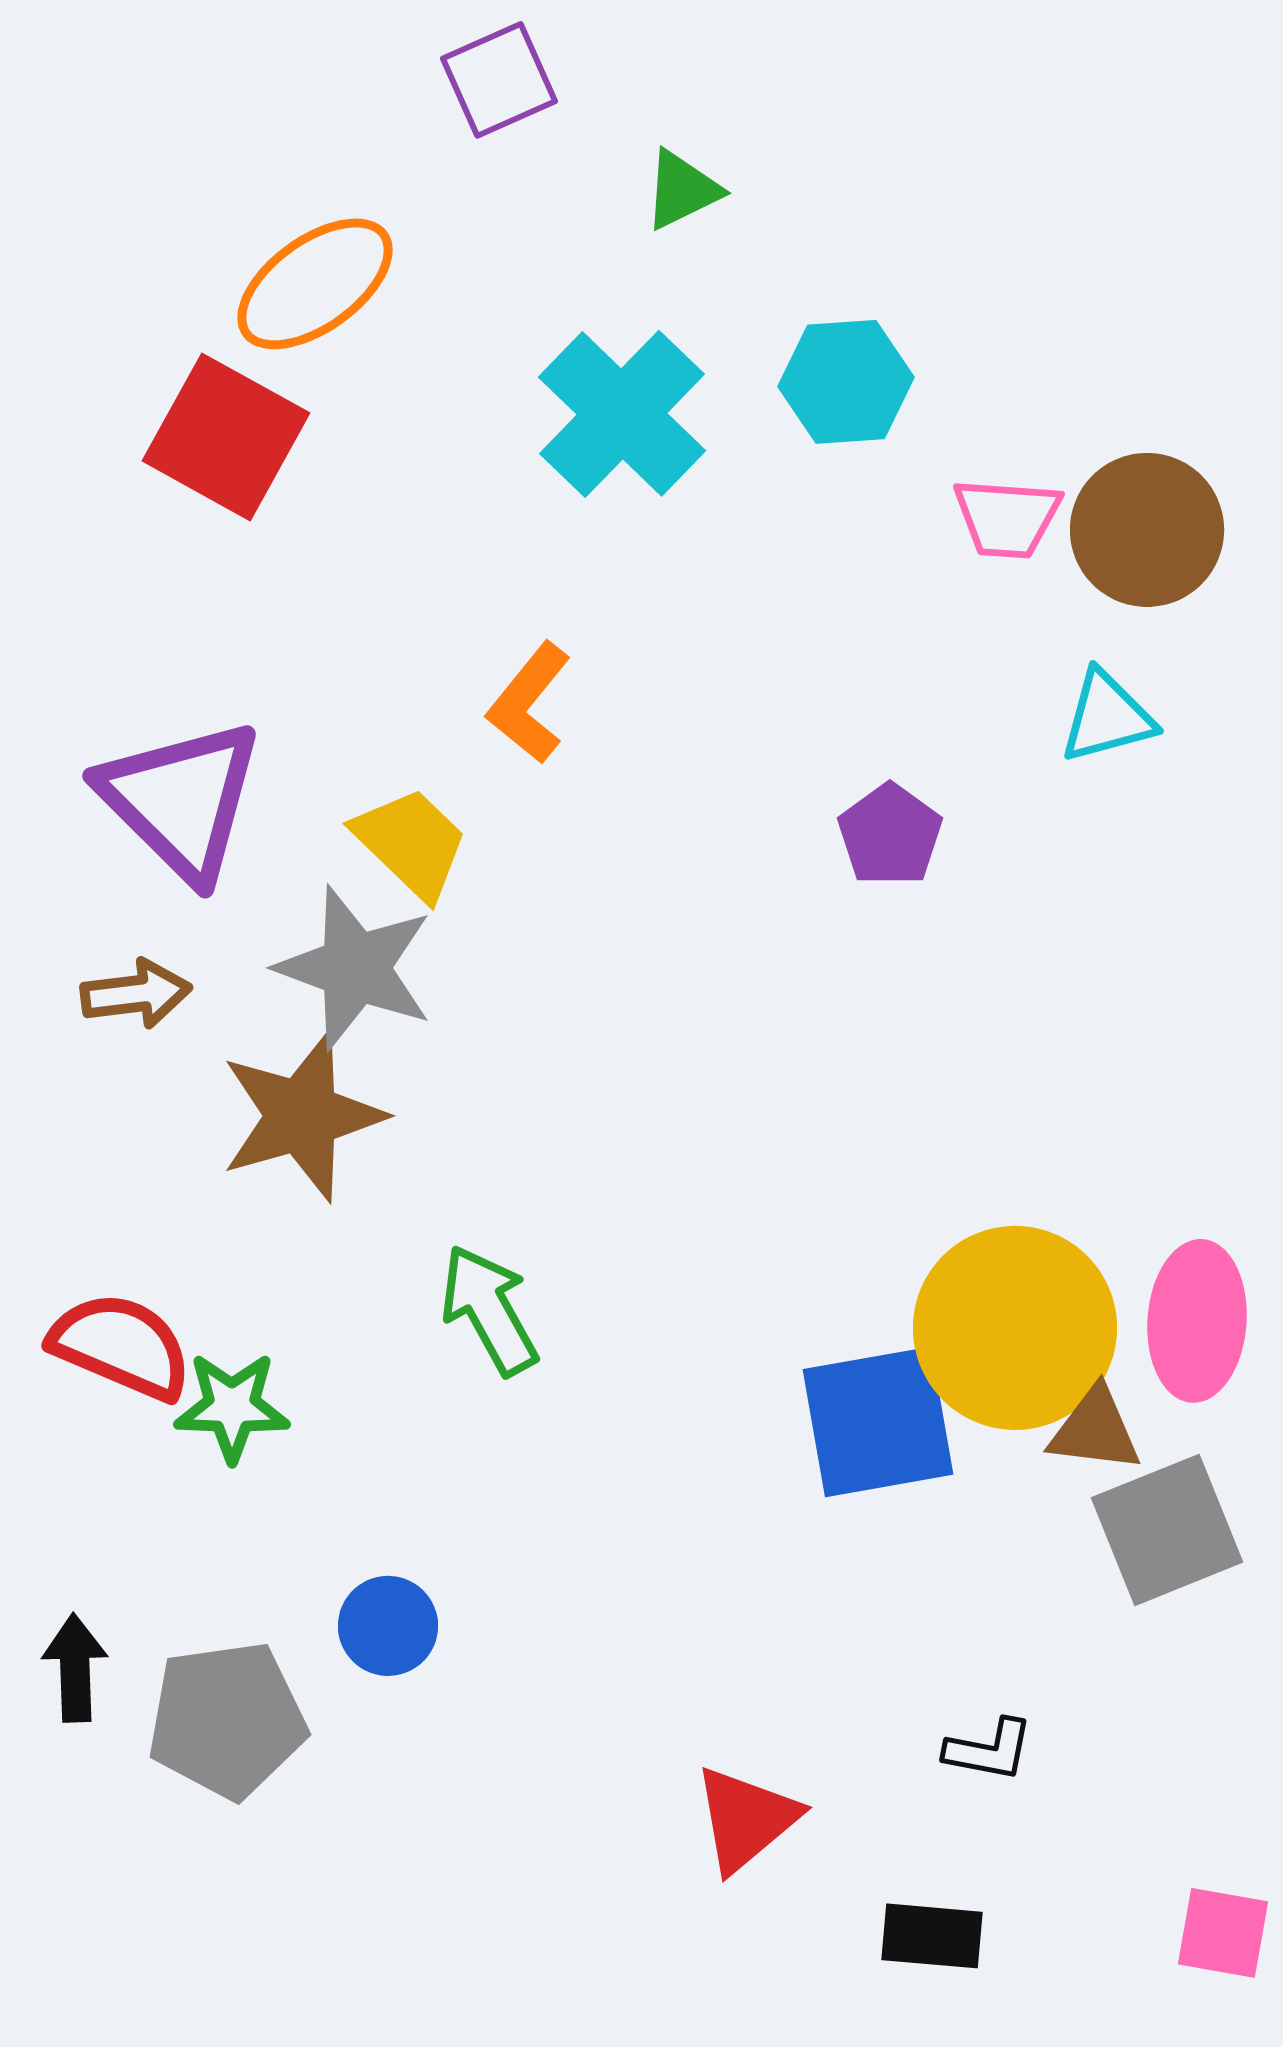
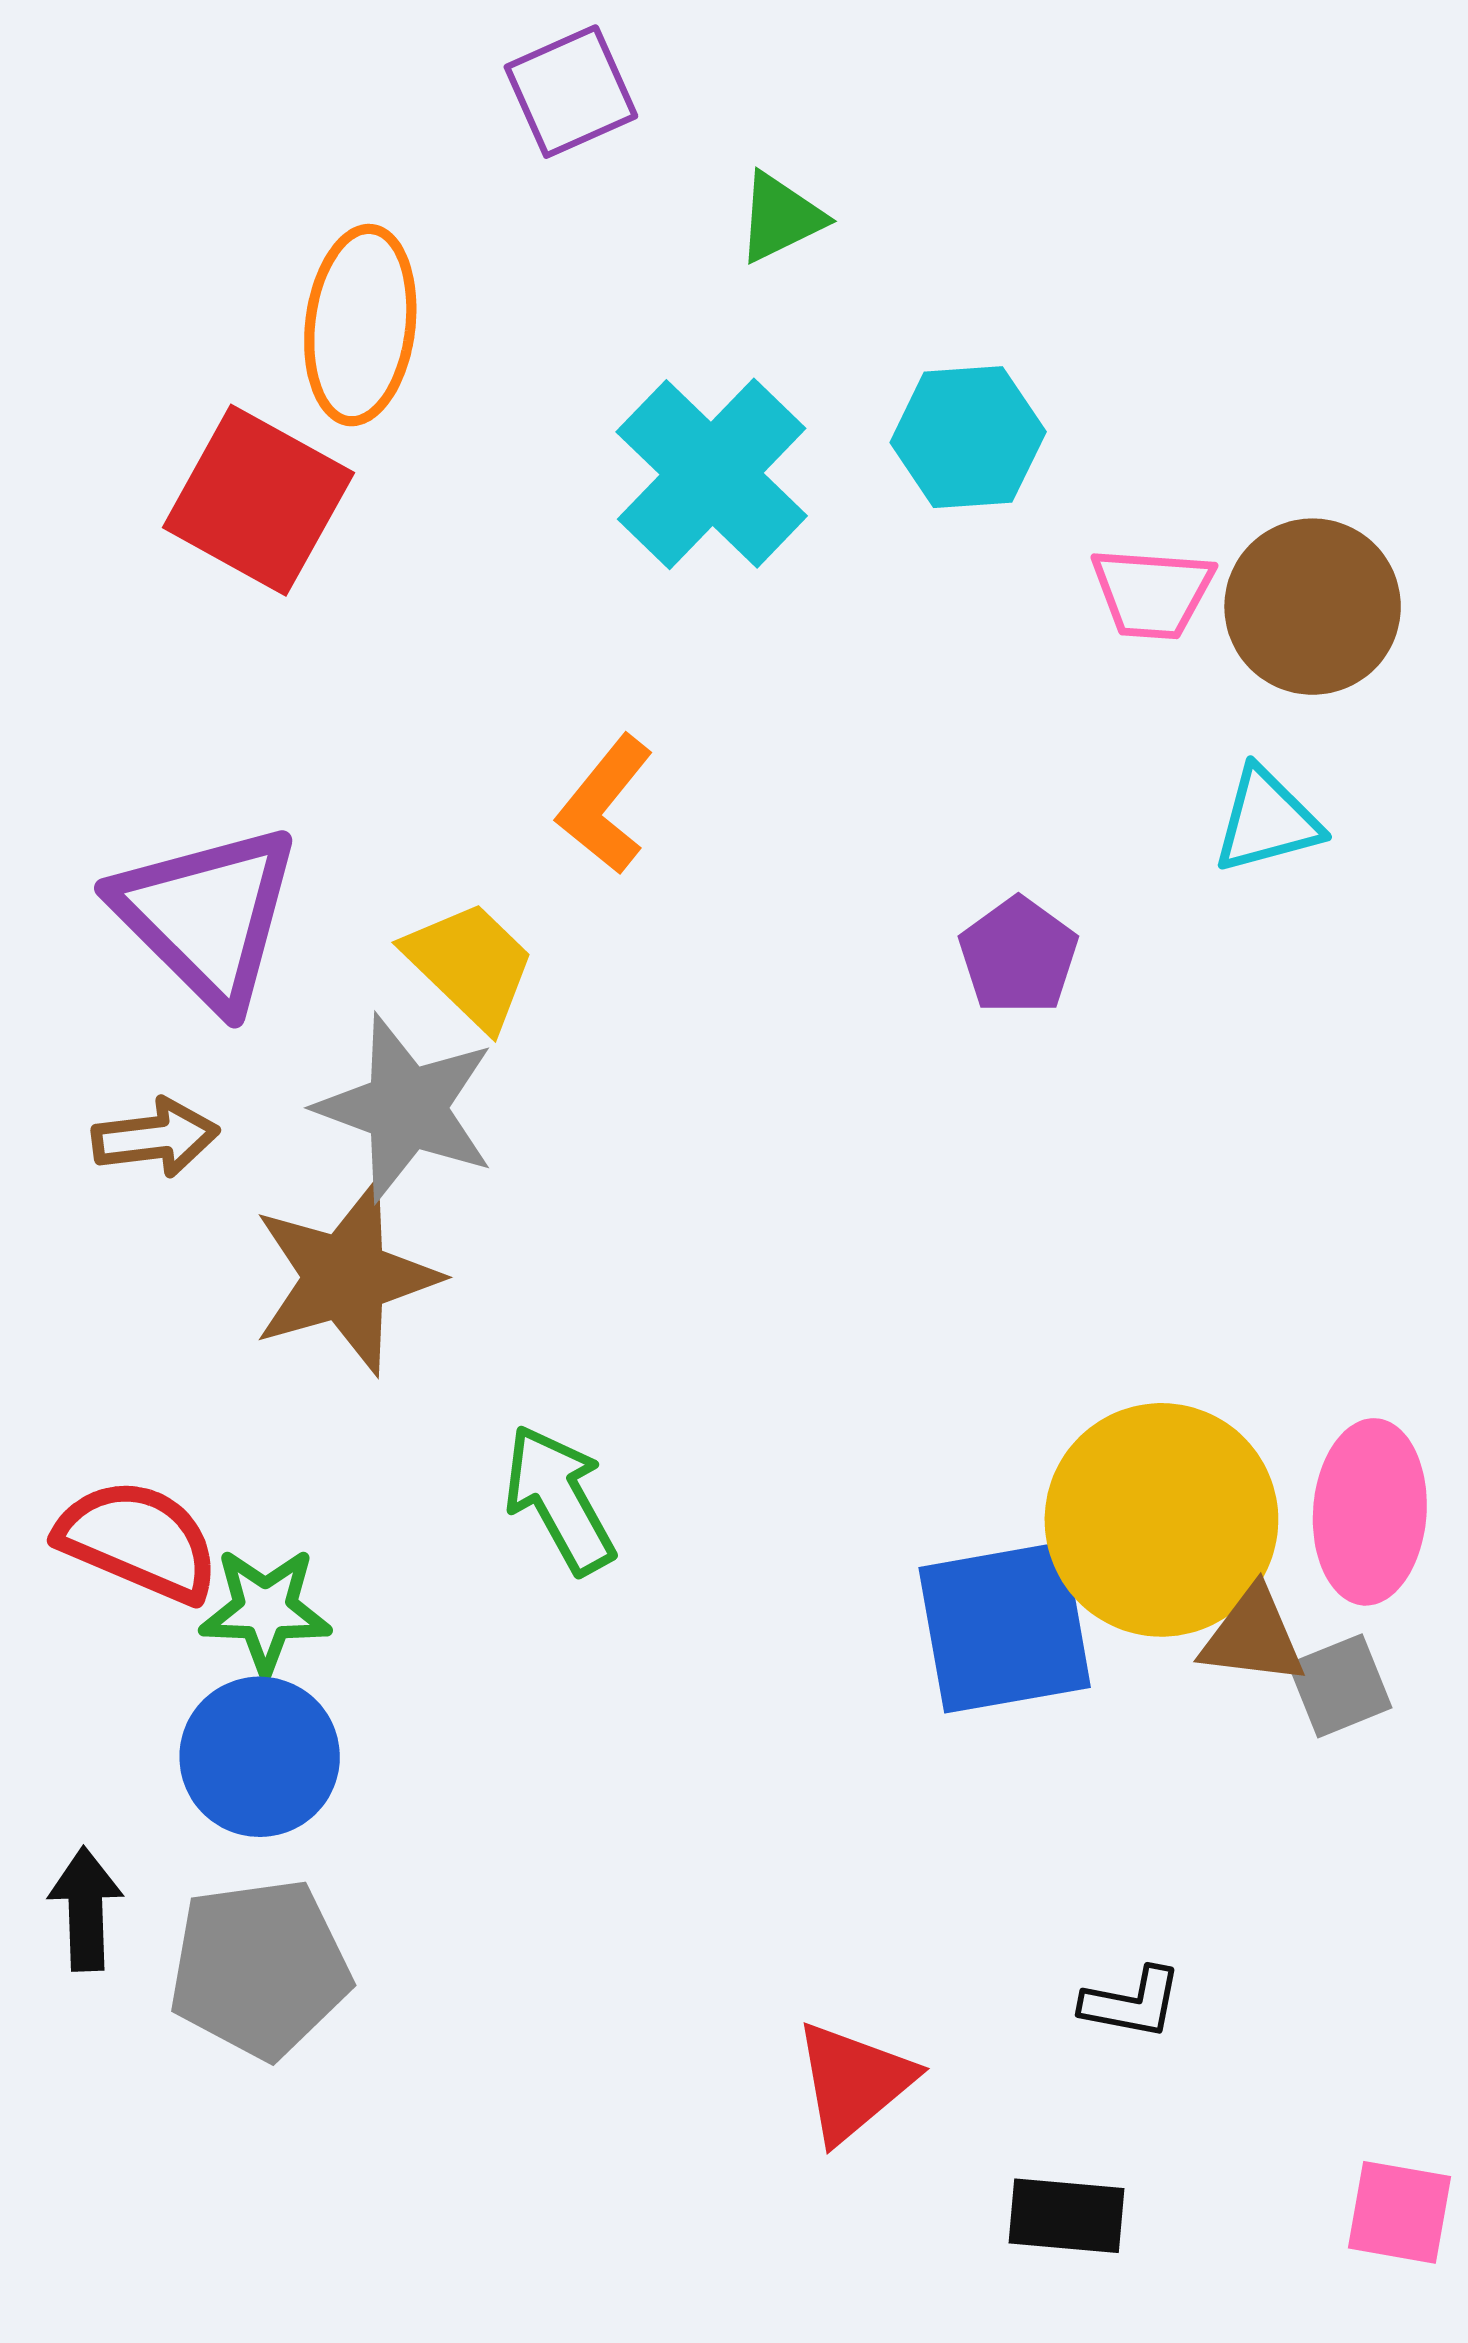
orange ellipse: (315, 284) -> (360, 325), turned -47
gray square: (1167, 1530) -> (1340, 1686), moved, size x0.6
blue circle: (388, 1626) -> (260, 1757), moved, size x1.4

